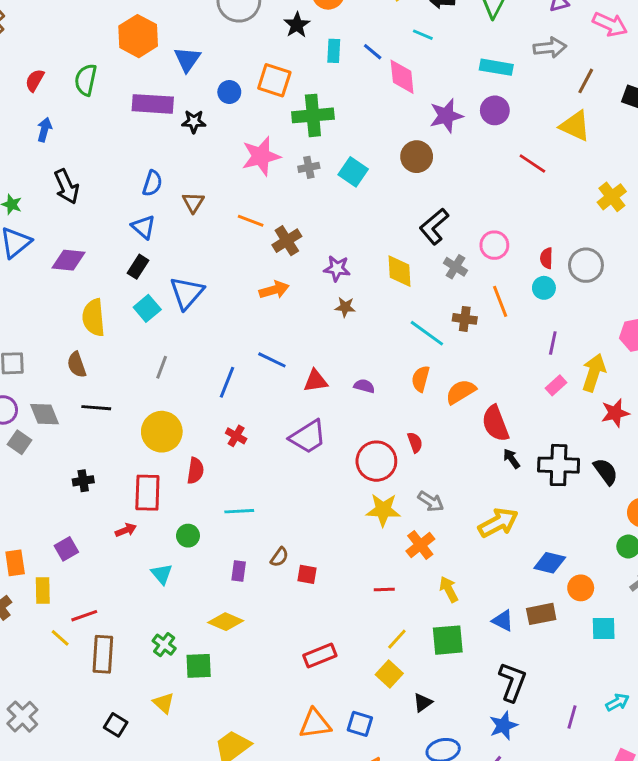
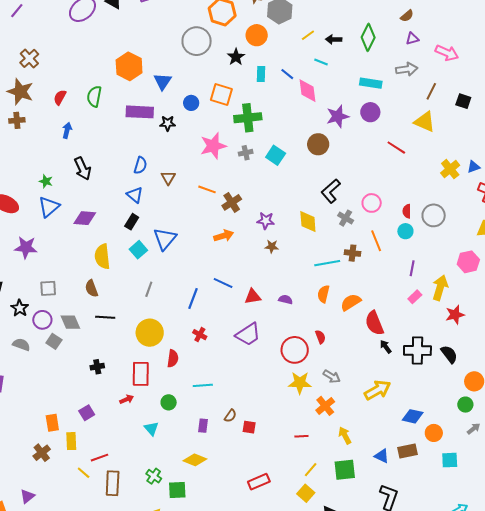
cyan line: (427, 333) -> (327, 263), turned -45

